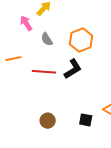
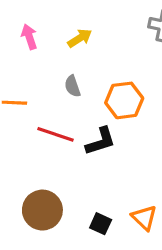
pink arrow: (26, 23) -> (29, 37), moved
brown circle: (48, 121) -> (42, 210), size x1.6

